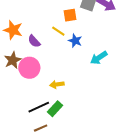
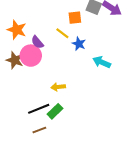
cyan arrow: (99, 58) -> (102, 62), turned 54
brown star: (13, 60) -> (15, 60), turned -30
pink circle: (29, 68) -> (31, 56), moved

